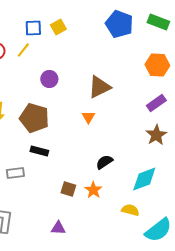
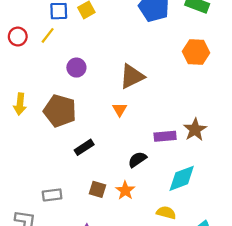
purple rectangle: (156, 103) -> (165, 136), moved, turned 30
black rectangle: (39, 151) -> (84, 147), moved, turned -48
gray rectangle: (15, 173) -> (52, 195), moved

